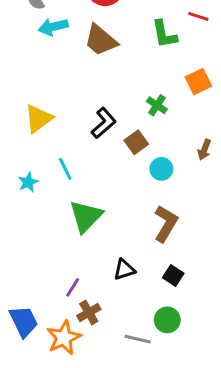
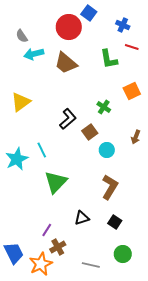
yellow triangle: (38, 119) -> (21, 102), moved
cyan star: (28, 182) -> (17, 159), size x1.6
green circle: (167, 320) -> (123, 254), moved

